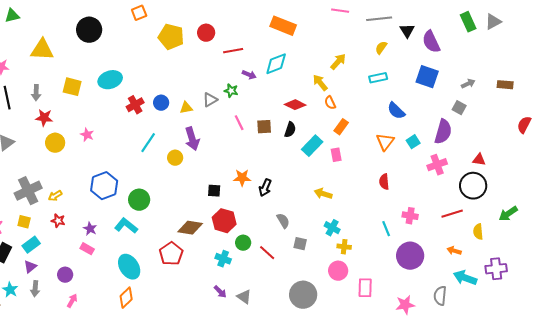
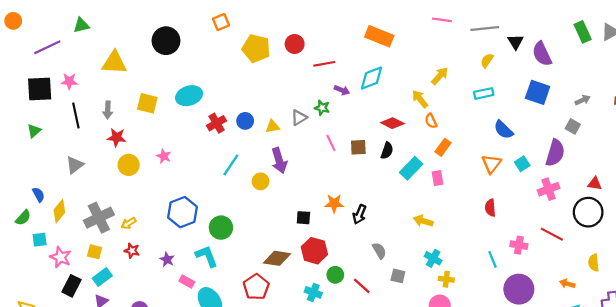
red line: (452, 214) -> (552, 234), moved, turned 45
cyan L-shape: (126, 226) -> (207, 256), turned 30
pink rectangle: (87, 249) -> (187, 281), moved

